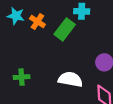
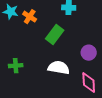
green rectangle: (65, 29) -> (55, 35), moved

